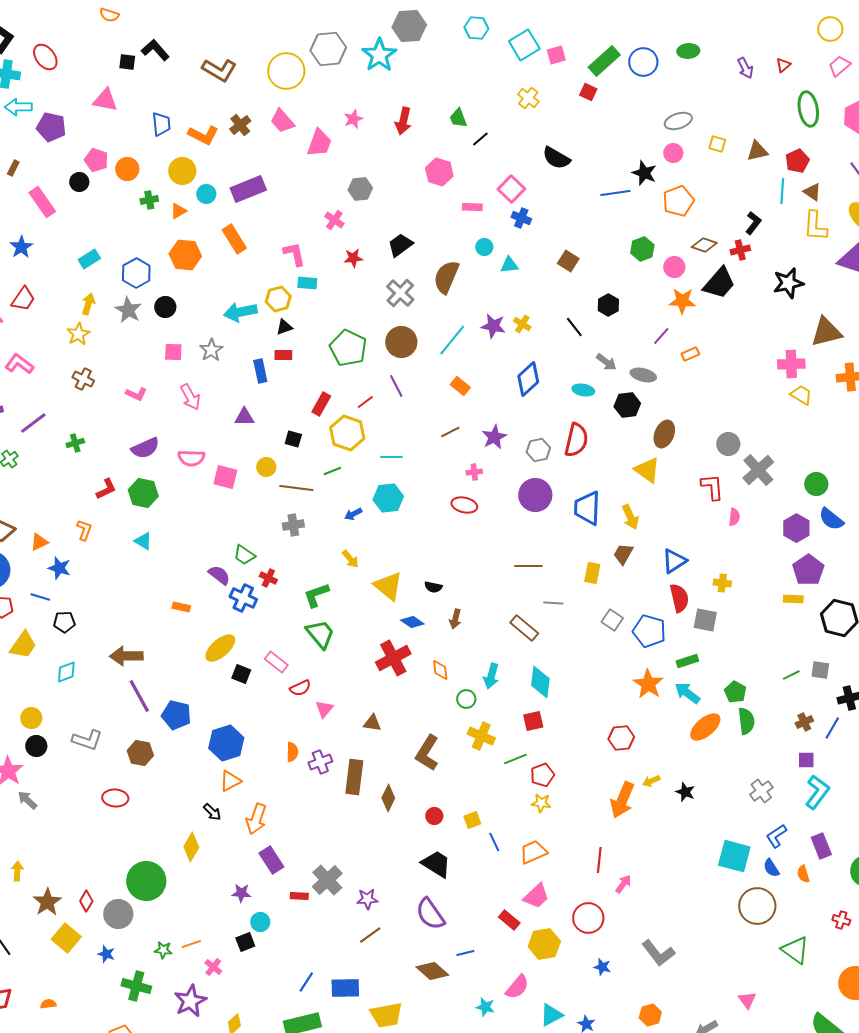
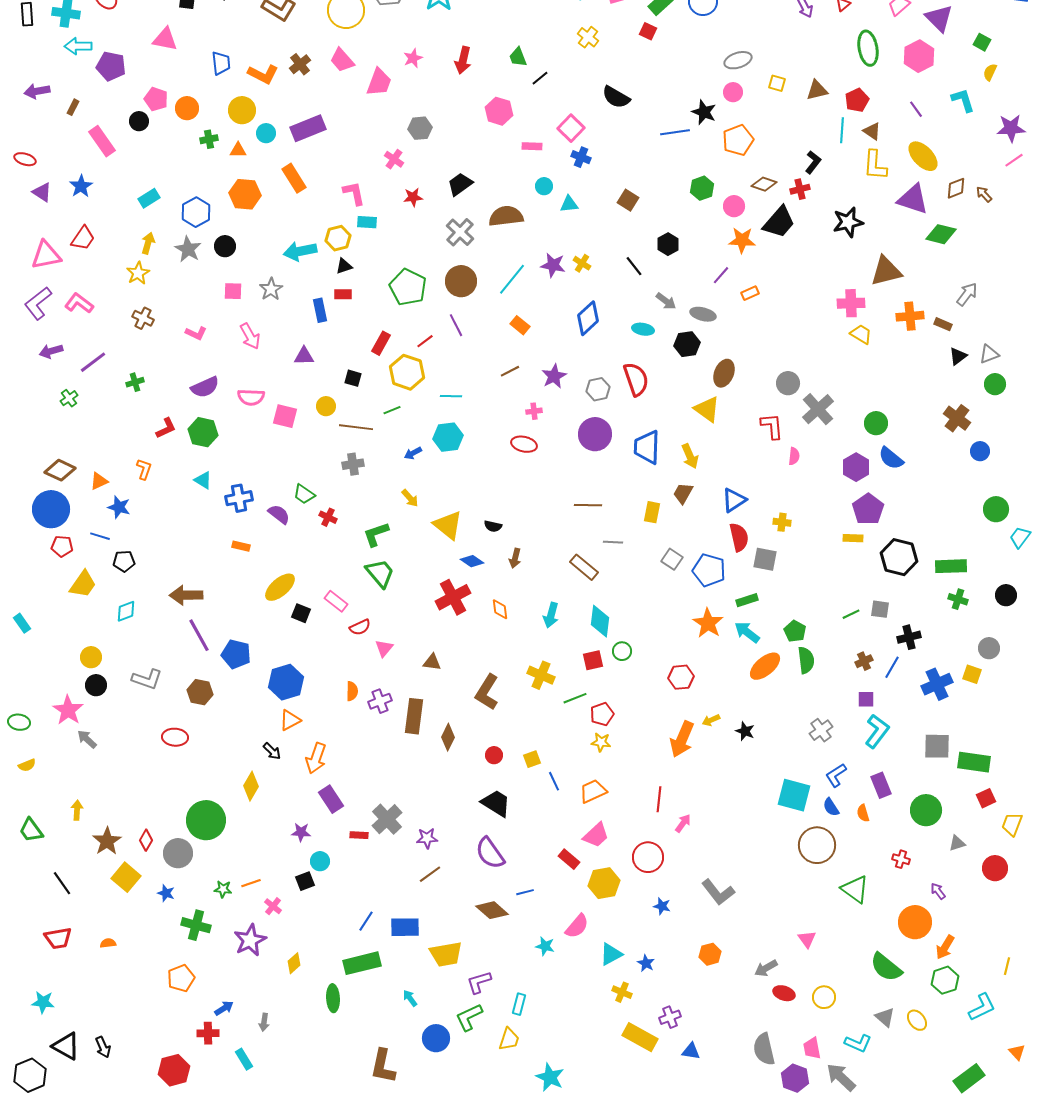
orange triangle: (178, 211) -> (238, 150), turned 30
brown semicircle: (446, 277) -> (506, 216), turned 60
red semicircle: (576, 440) -> (636, 379), turned -32
blue cross: (243, 598) -> (239, 498), moved, turned -36
green circle: (466, 699) -> (622, 651), moved

